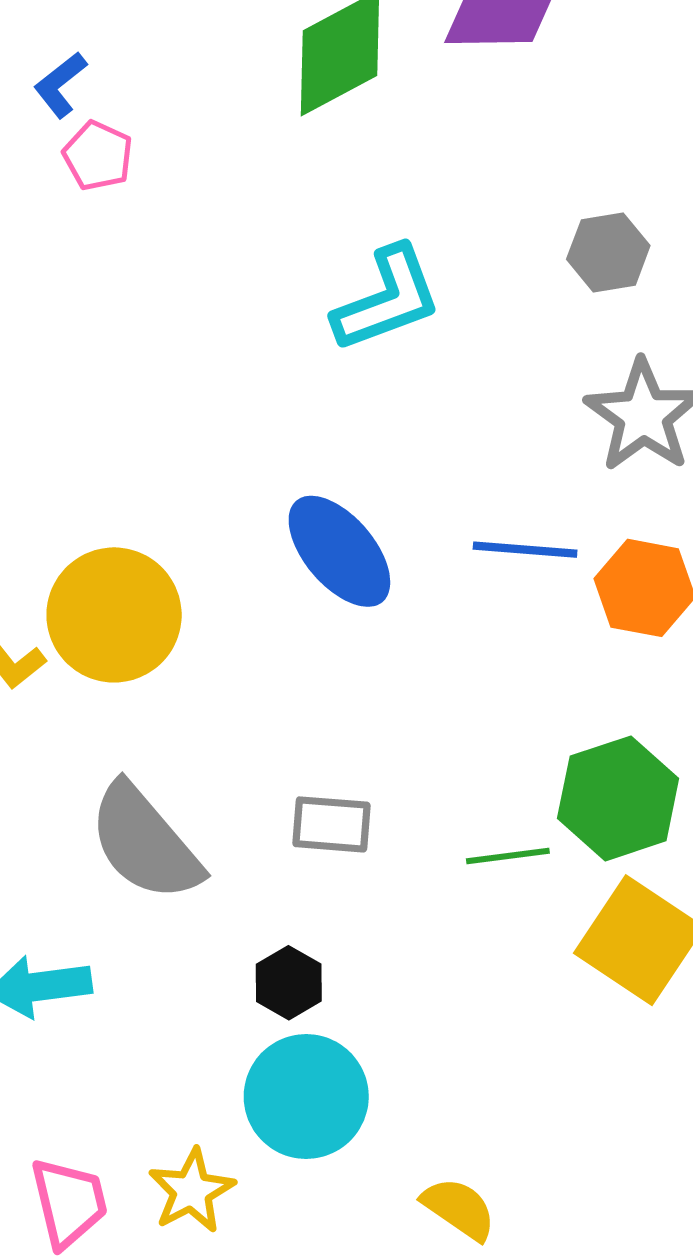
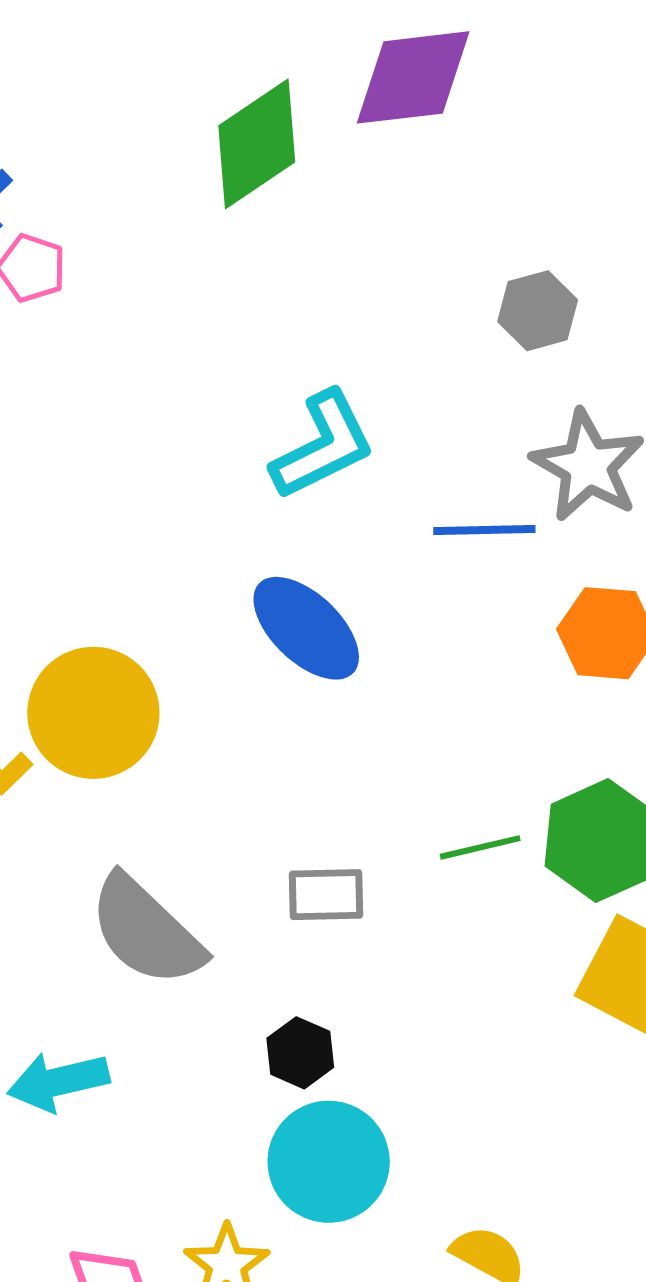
cyan L-shape: (387, 299) -> (323, 445), moved
blue line: (525, 550) -> (484, 530), moved
green line: (508, 856) -> (480, 847), moved

